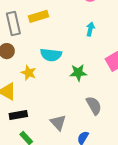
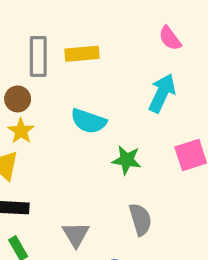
cyan arrow: (90, 29) -> (162, 93), size x1.6
yellow star: (29, 73) -> (21, 131), moved

